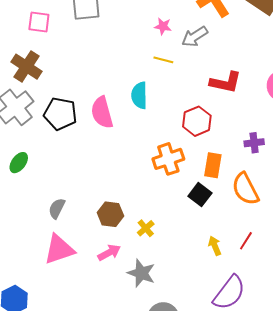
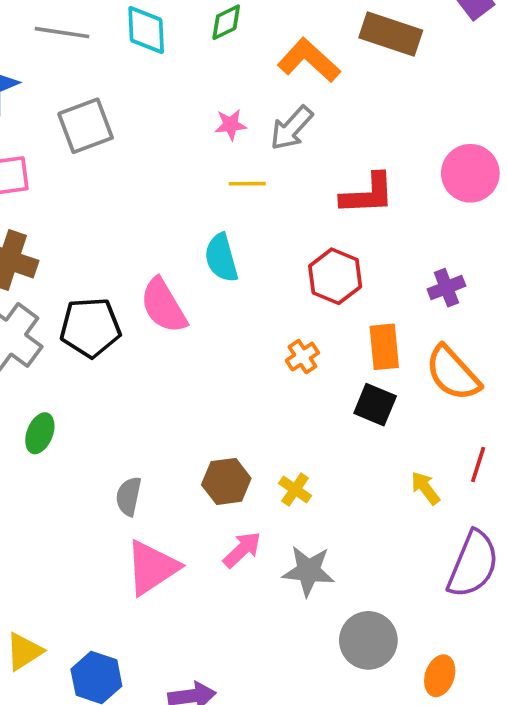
orange cross: (168, 159) -> (302, 357), size x0.6

